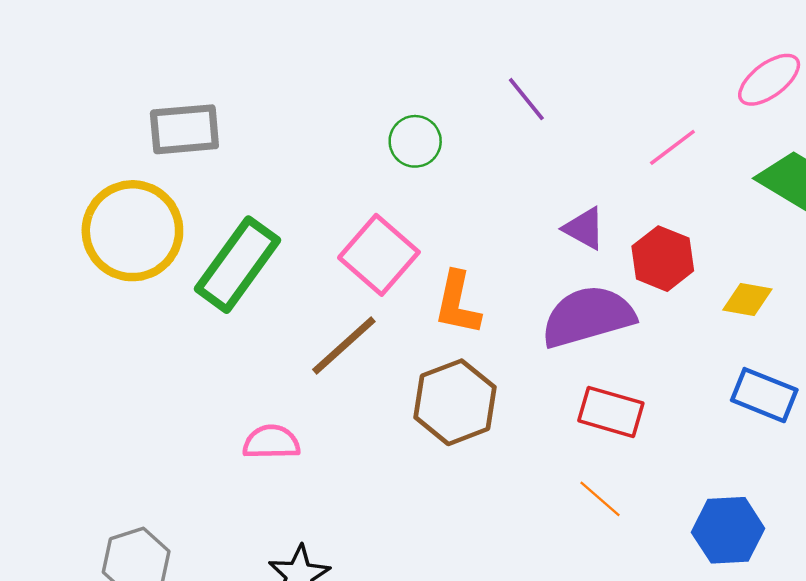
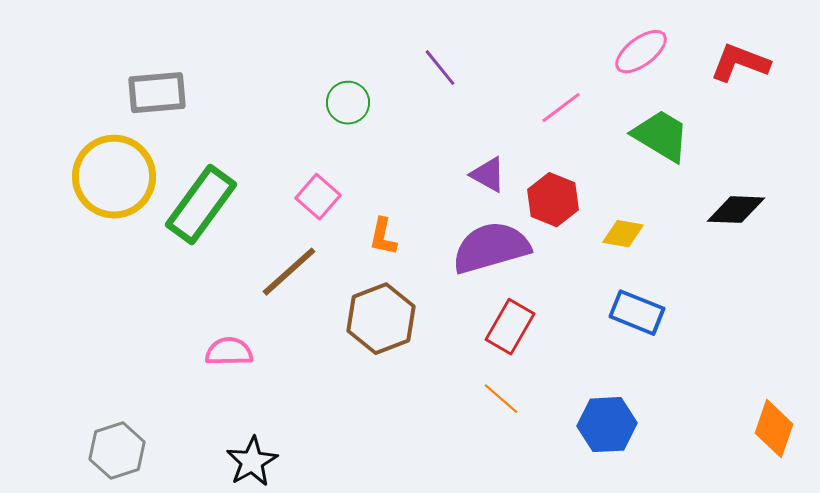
pink square: (379, 255) -> (318, 197), size x0.7
orange L-shape: (457, 303) -> (383, 237), size x0.7
red rectangle: (611, 412) -> (510, 327), turned -76

